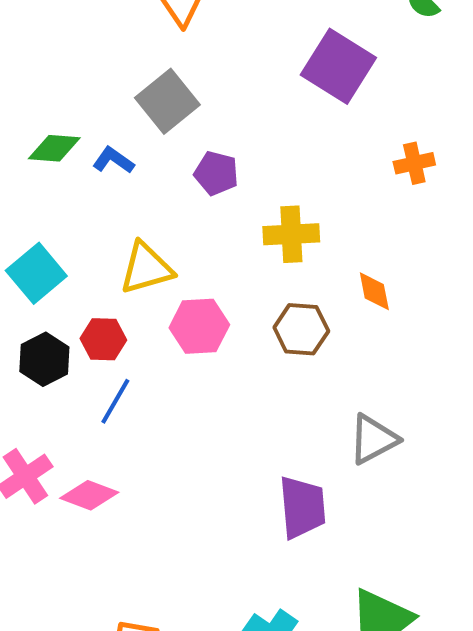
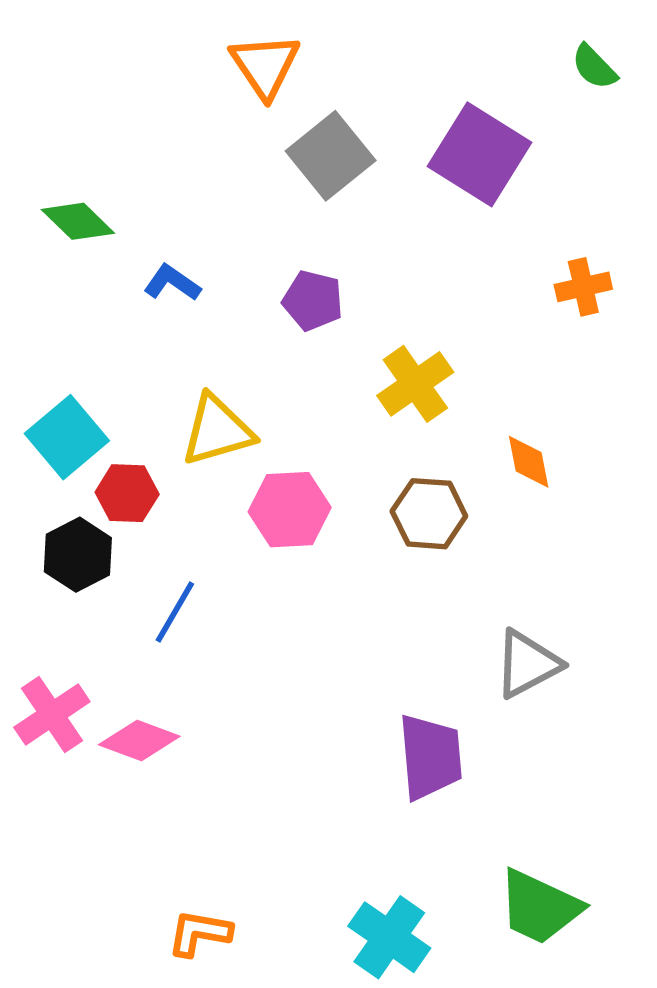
gray square: (167, 101) -> (331, 156), moved
green diamond: (54, 148) -> (78, 221), moved, turned 40
yellow cross: (291, 234) -> (415, 384), turned -32
red hexagon: (103, 339) -> (127, 493), moved

